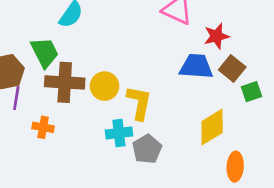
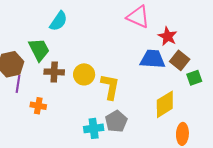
red star: (216, 36) -> (168, 36), turned -30
brown cross: (65, 82) -> (54, 72), size x0.7
cyan cross: (119, 133) -> (94, 128), moved

